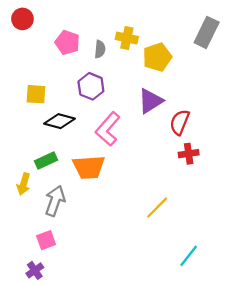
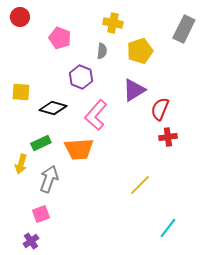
yellow cross: (127, 38) -> (113, 23), moved
gray semicircle: (100, 49) -> (102, 51), moved
yellow square: (36, 94) -> (21, 92), moved

